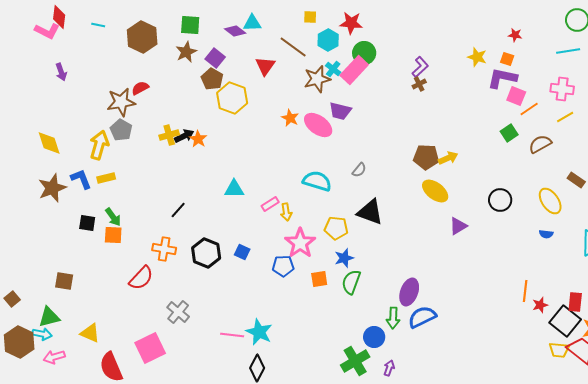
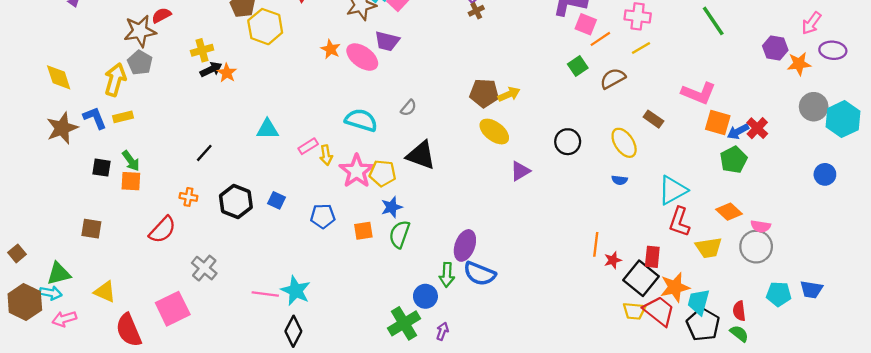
yellow cross: (169, 135) -> (202, 50), moved
pink star: (300, 243) -> (357, 171), moved
orange cross: (164, 249) -> (188, 197), size x0.7
brown square: (64, 281) -> (91, 229), moved
blue semicircle: (422, 317) -> (480, 274), turned -132

